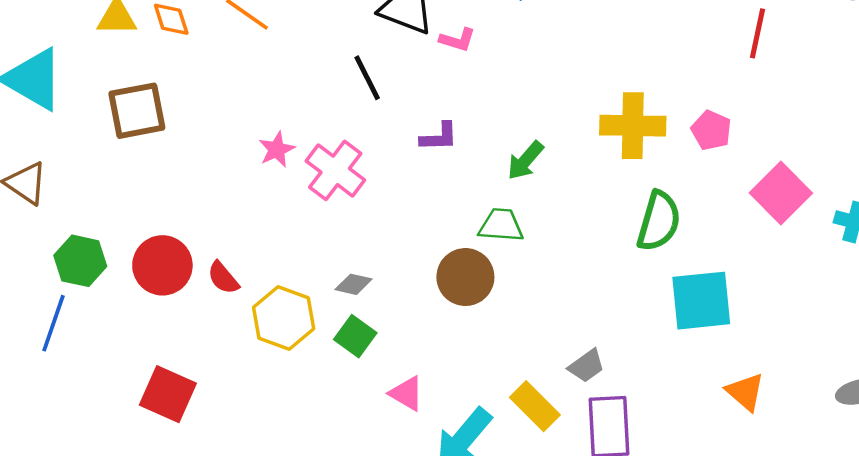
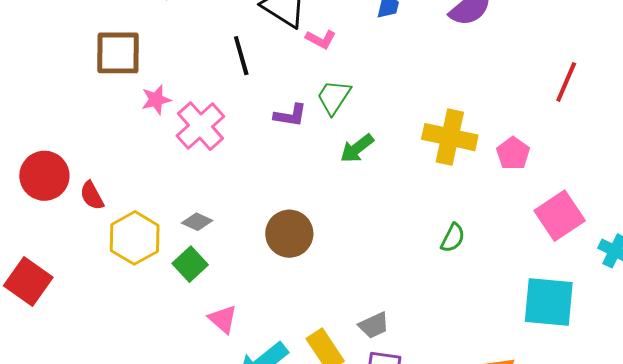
brown square: (137, 111) -> (118, 53), moved
green semicircle: (659, 221) -> (453, 238), moved, size x0.6
green trapezoid: (501, 225) -> (334, 97), moved, turned -72
cyan square: (701, 301) -> (549, 302), moved

